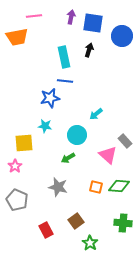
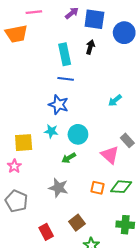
purple arrow: (71, 17) -> (72, 13), turned 40
blue star: (50, 98) -> (58, 105), moved, turned 30
cyan arrow: (96, 114) -> (115, 100), moved
cyan star: (45, 126) -> (51, 131), moved

